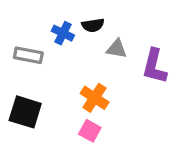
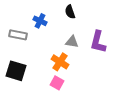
black semicircle: (93, 25) -> (70, 12), moved, turned 80
gray triangle: (117, 49) -> (72, 42), moved

